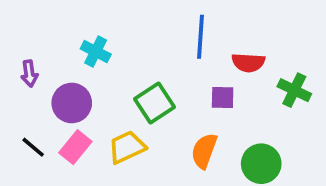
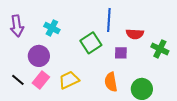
purple arrow: (29, 74) -> (17, 26), moved, size x1.5
green square: (155, 103) -> (91, 43), moved
orange semicircle: (204, 151) -> (111, 82), turned -30

